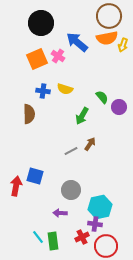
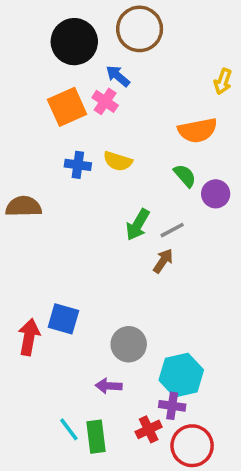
brown circle: (109, 16) -> (140, 29), moved
orange semicircle: (107, 38) -> (198, 130), moved
blue arrow: (77, 42) -> (118, 76), moved, size x0.6
brown semicircle: (29, 114) -> (24, 207), moved, turned -90
green arrow: (82, 116) -> (138, 225), moved
gray line: (71, 151) -> (172, 230), moved

